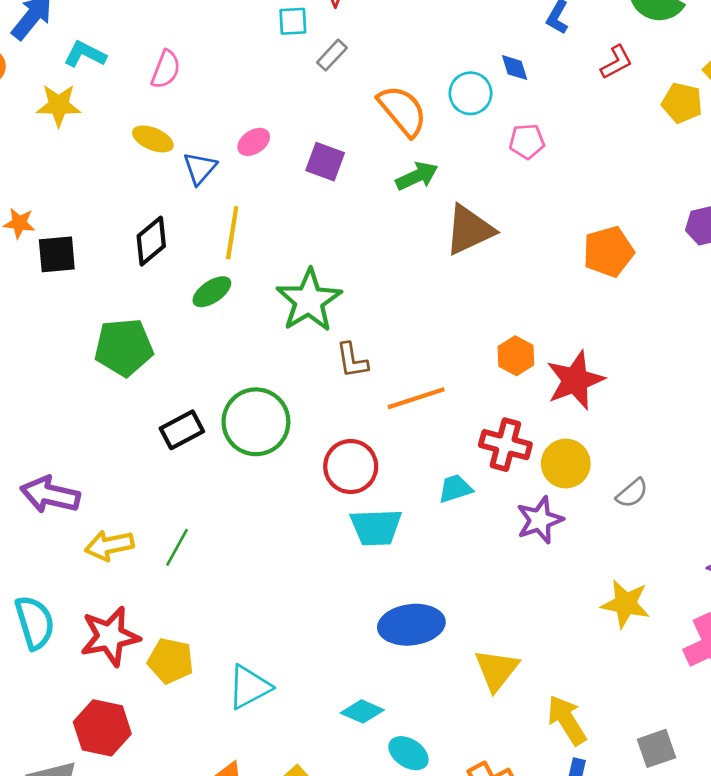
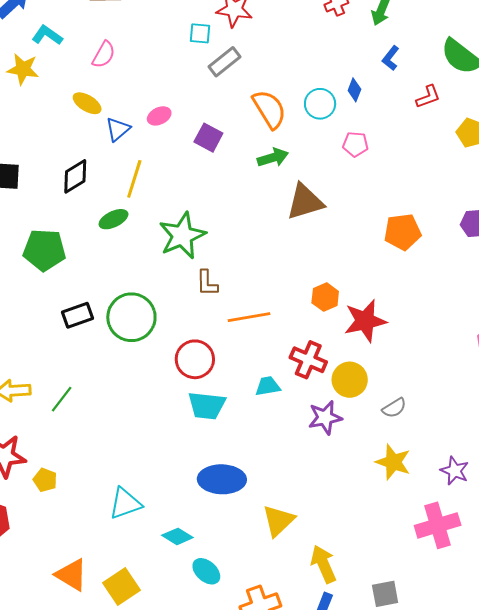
gray rectangle: (332, 55) -> (224, 62), size x1.4
blue diamond: (515, 68) -> (354, 90), turned 30
yellow star: (626, 604) -> (393, 462), moved
yellow pentagon: (171, 661) -> (45, 480), size x0.7
cyan triangle: (249, 687) -> (125, 503), moved

